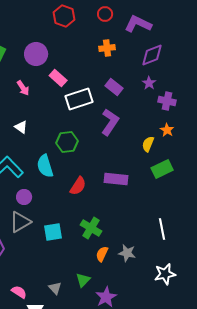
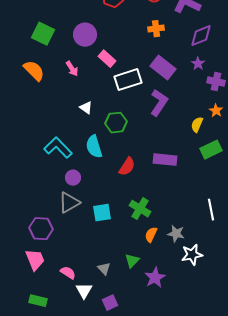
purple rectangle: (114, 87) -> (163, 68), size x1.4
white triangle: (21, 127) -> (86, 108), moved
white star: (165, 274) -> (192, 255), moved

